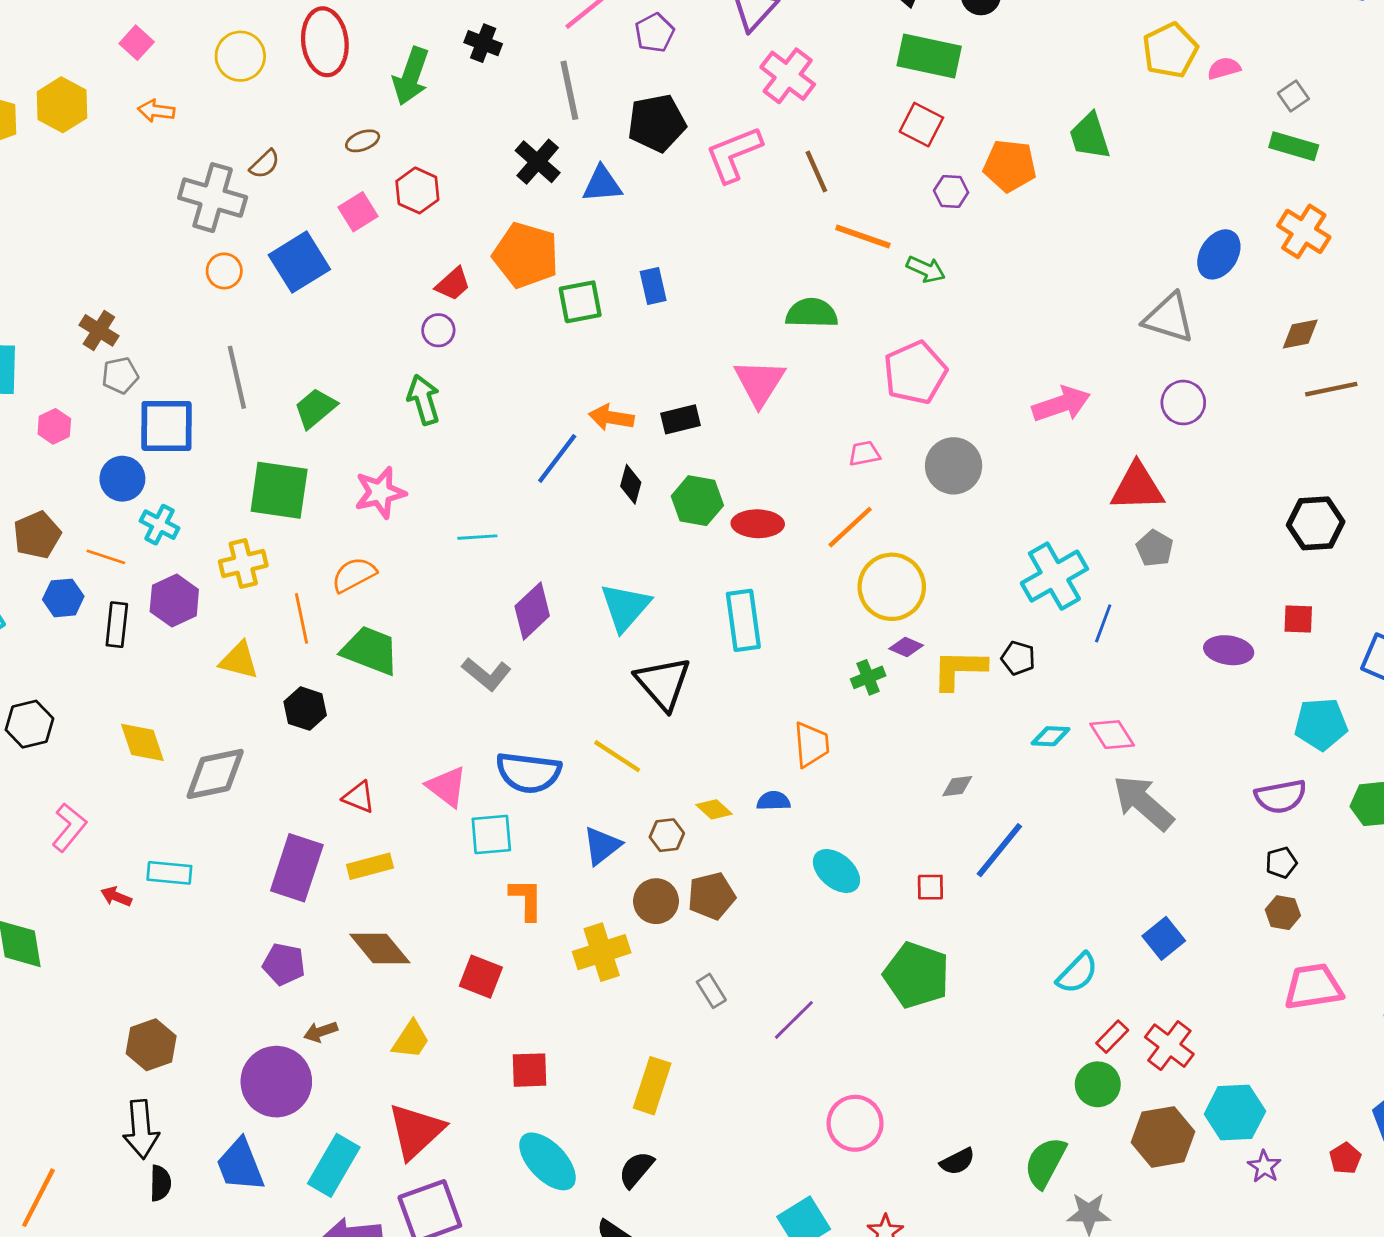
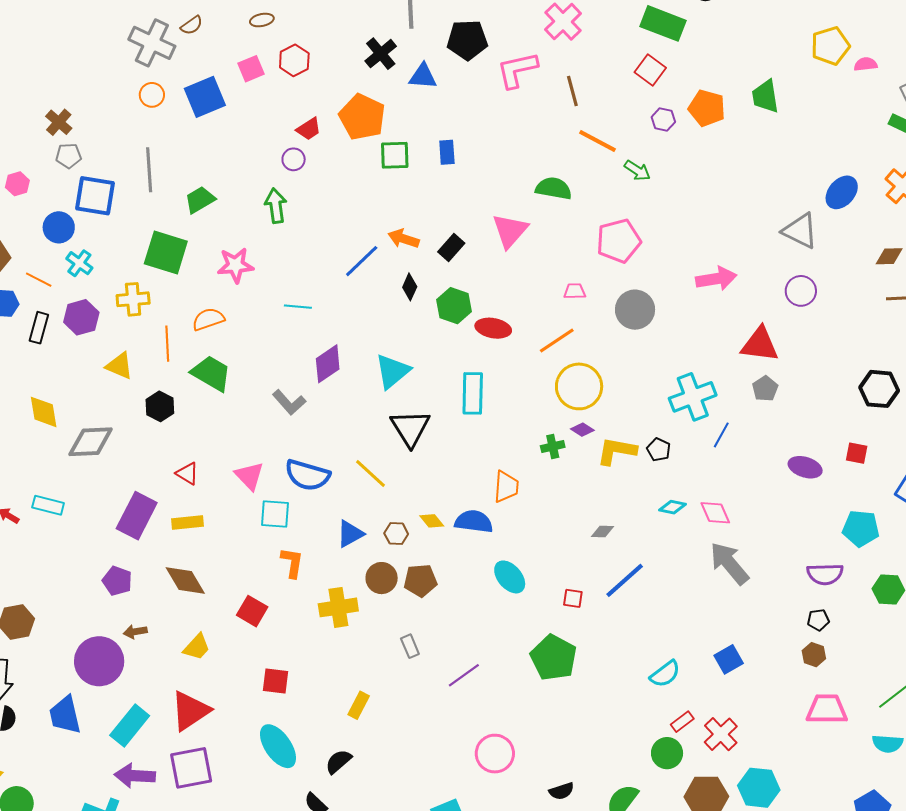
black rectangle: (681, 419) -> (451, 247), turned -44
blue semicircle: (773, 801) -> (474, 522), size x1.6
yellow rectangle: (652, 1086) -> (359, 705), size x0.7

